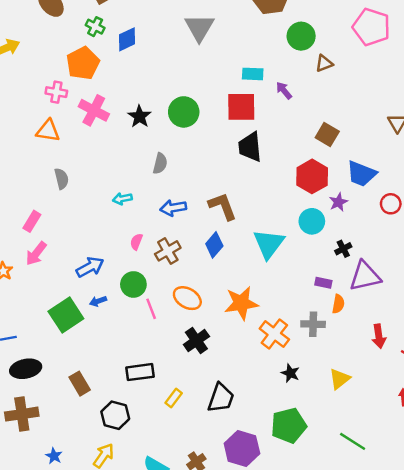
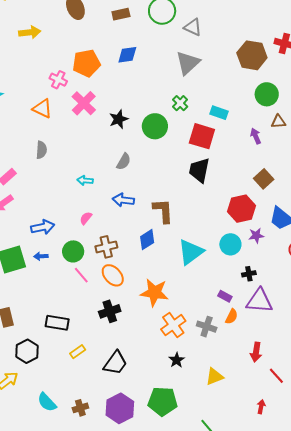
green cross: (95, 27) -> (180, 103), moved
purple arrow: (284, 90) -> (256, 136), moved
brown cross: (168, 251) -> (106, 247), moved
pink line: (151, 309) -> (81, 275), turned -36

